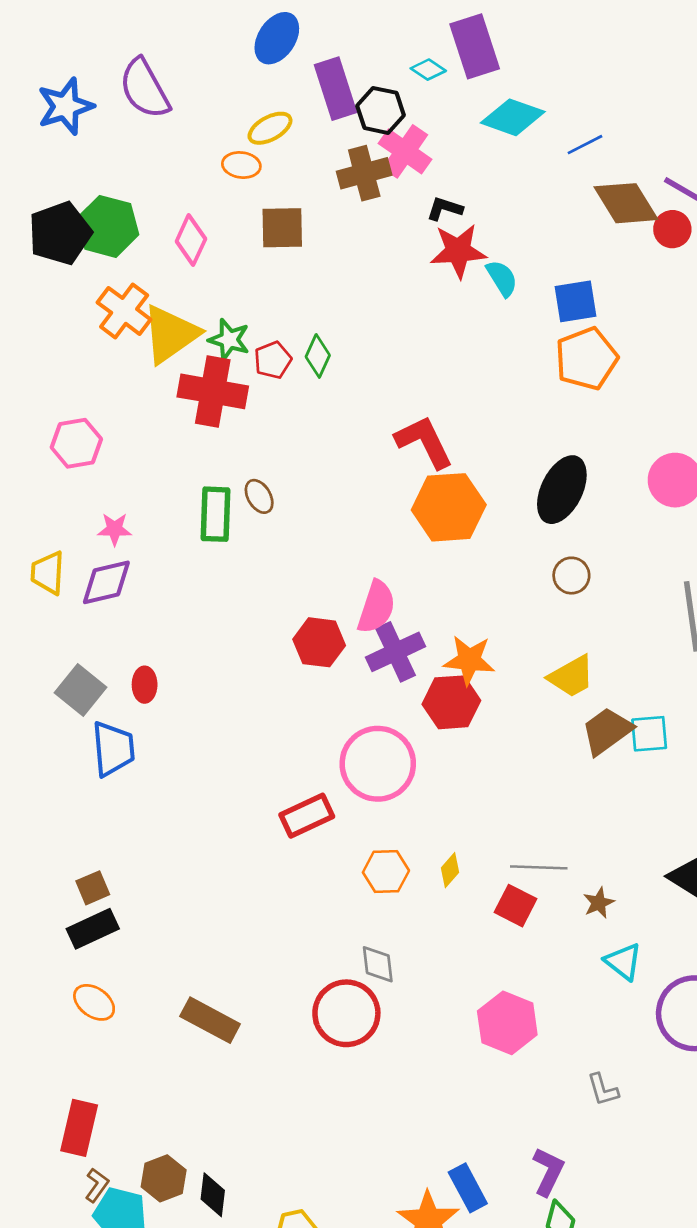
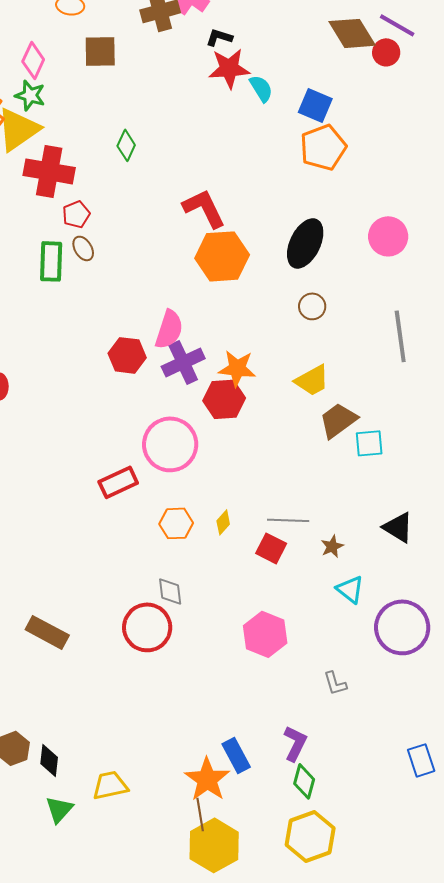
blue square: (576, 301) -> (315, 105), turned 32
green star: (229, 340) -> (30, 95), moved
red pentagon: (273, 360) -> (76, 214), moved
cyan square: (649, 734) -> (369, 443), moved

